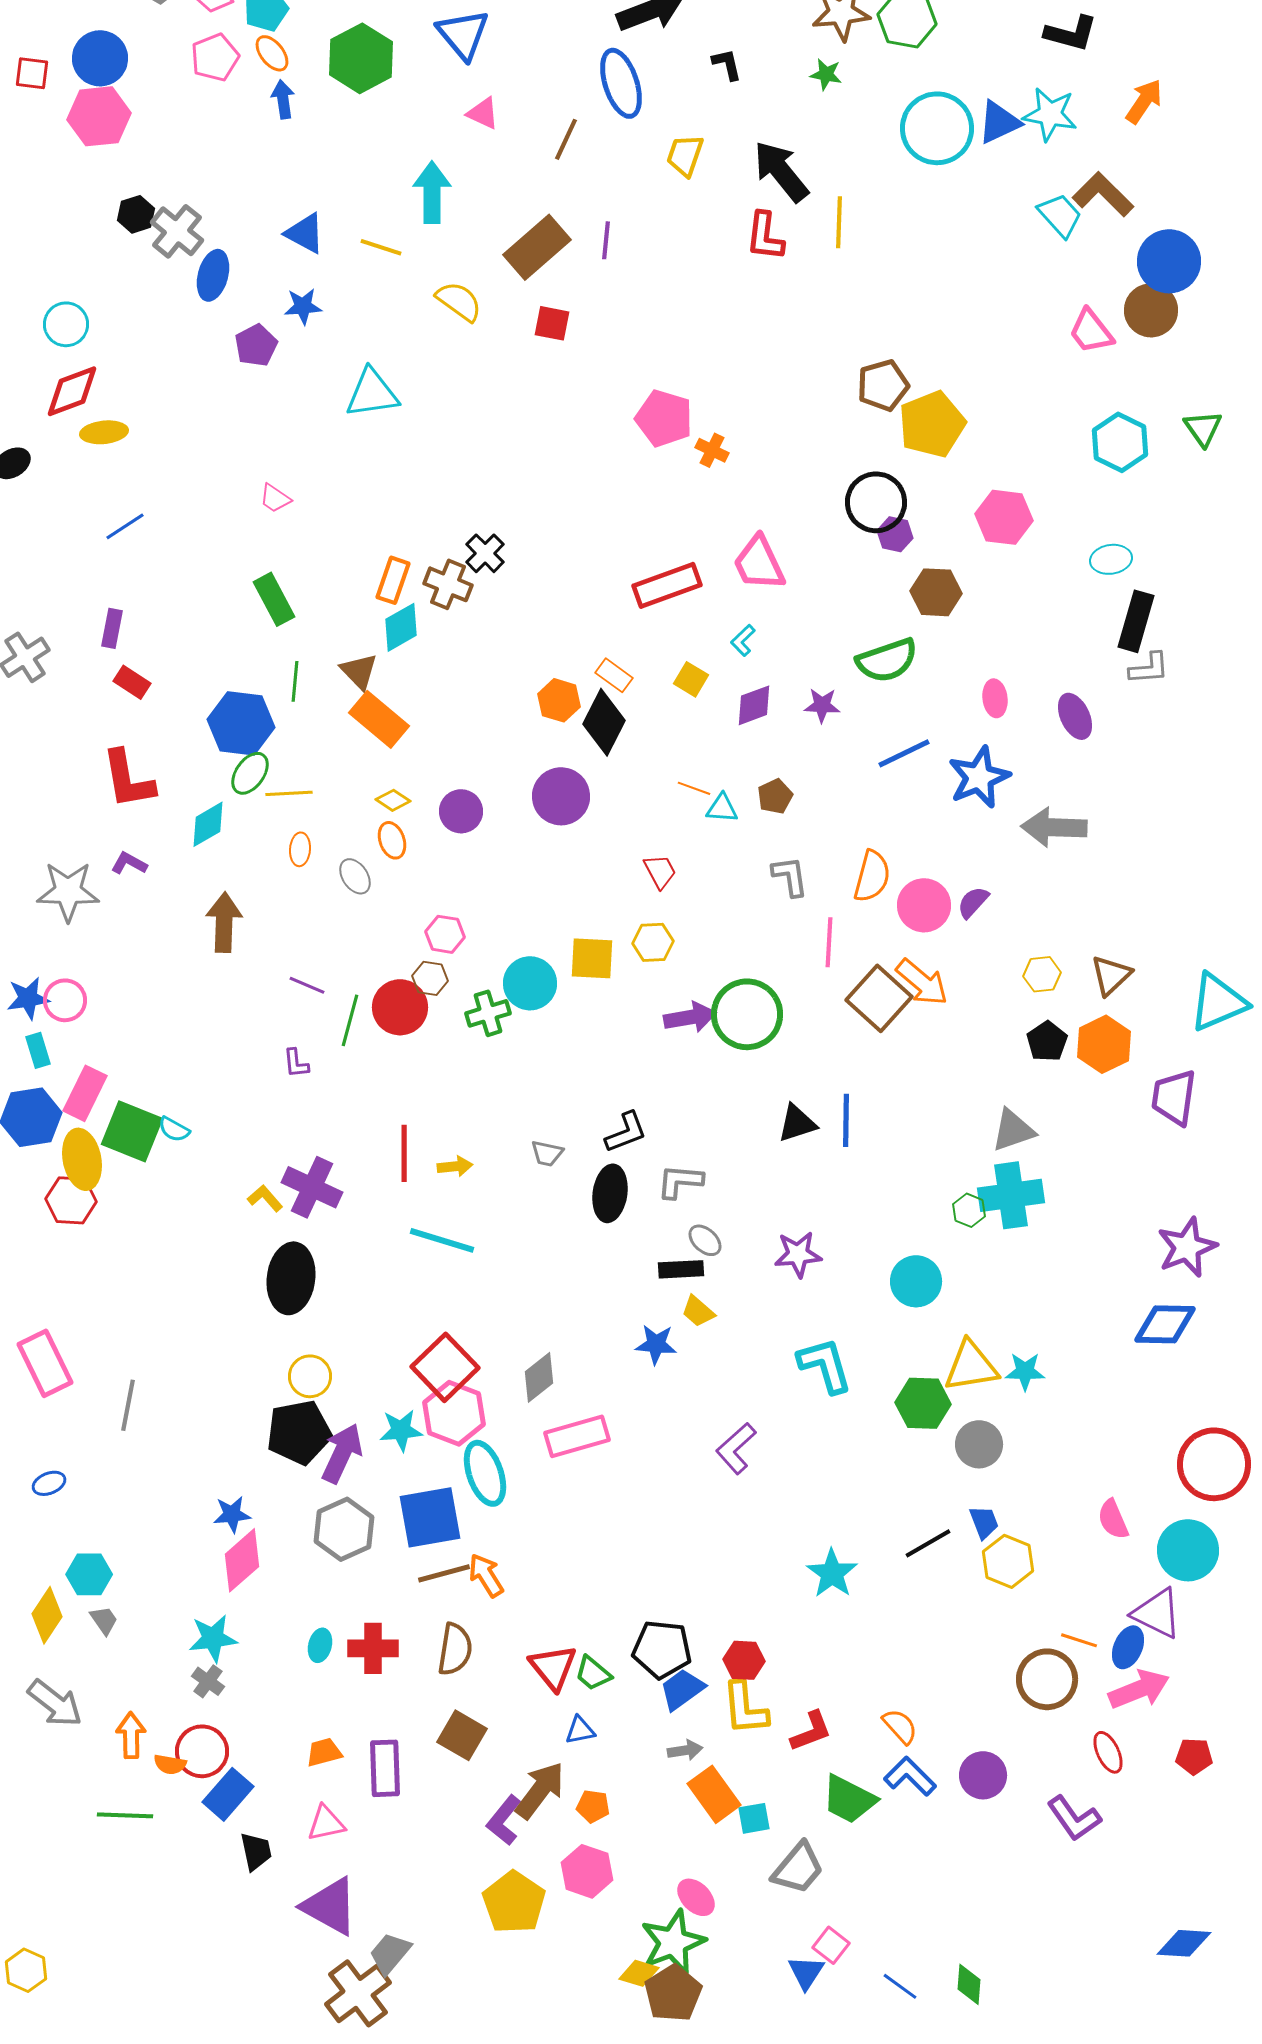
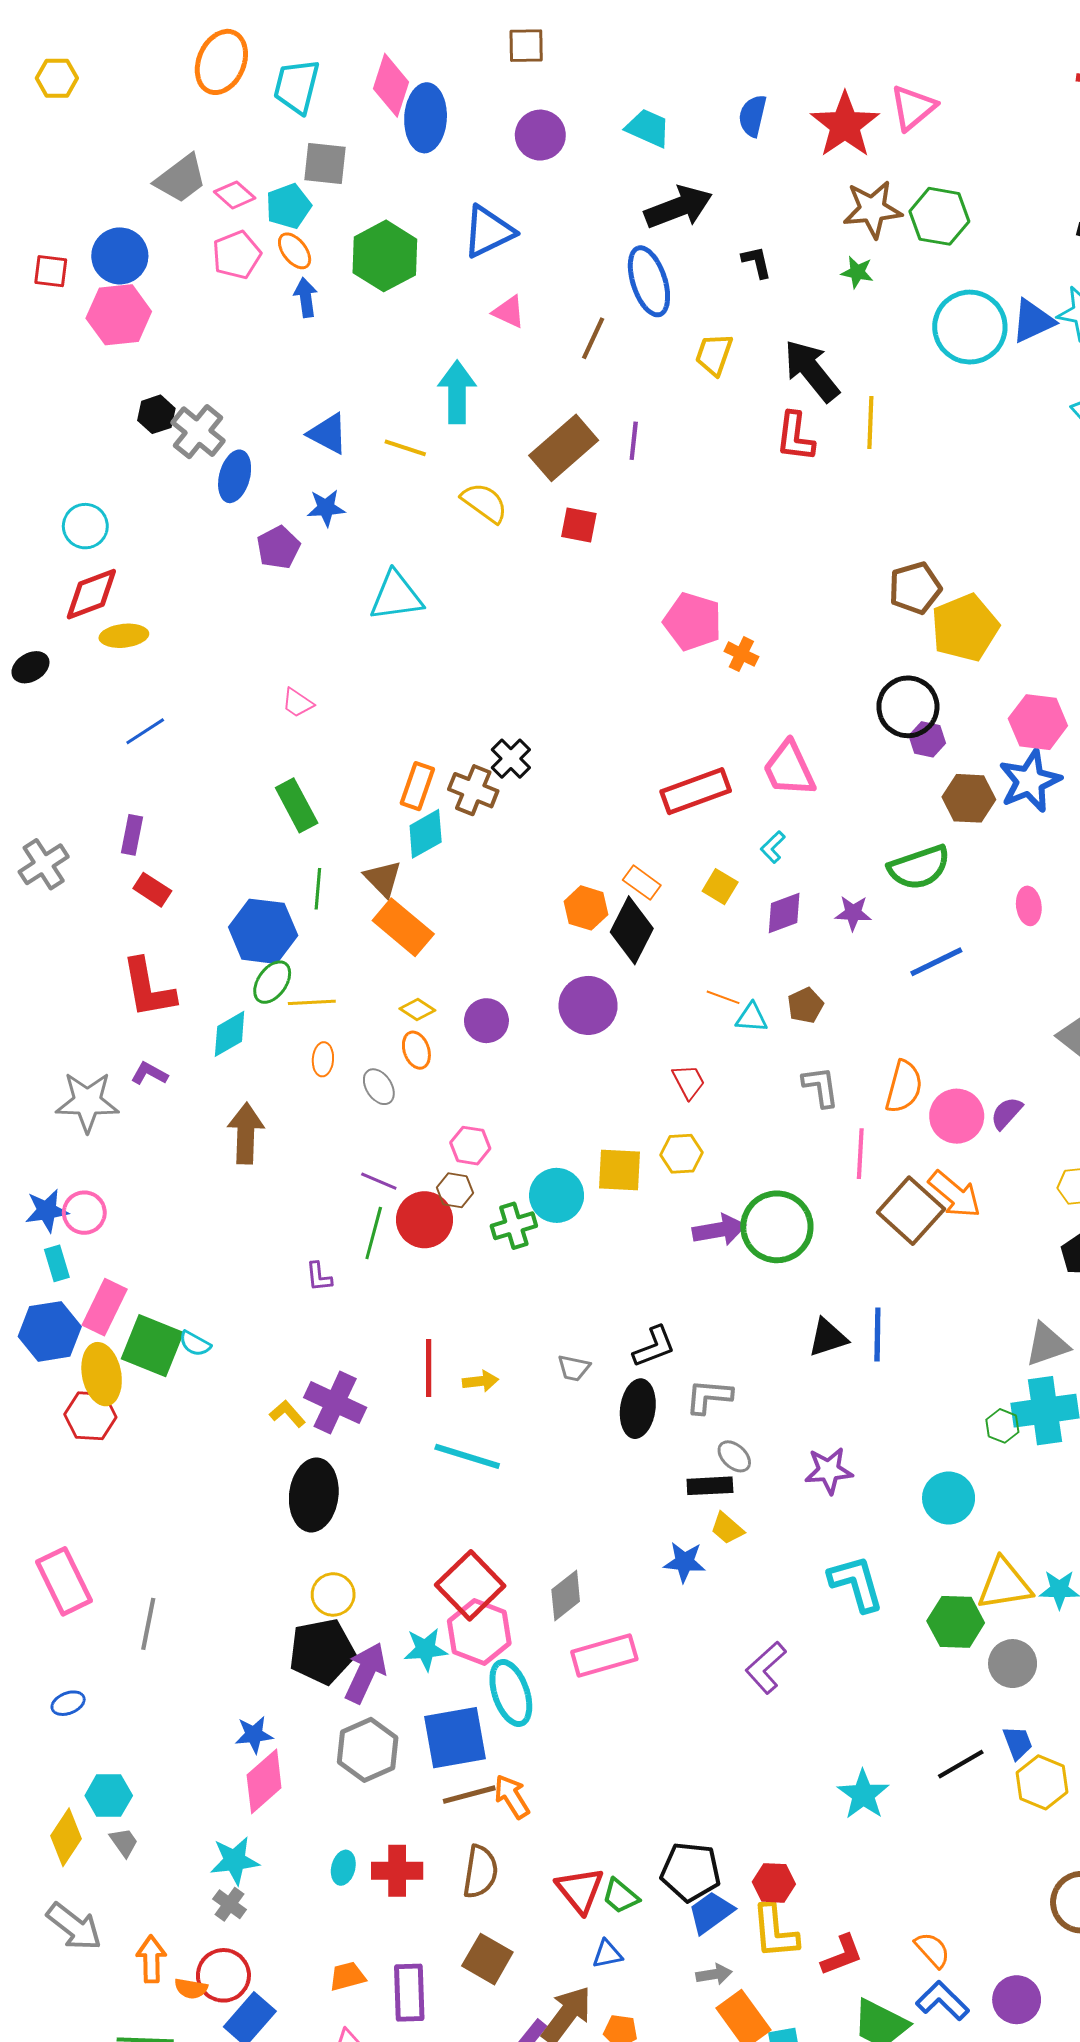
blue triangle: (463, 34) -> (488, 232), turned 44
blue star: (979, 777) -> (1030, 781), moved
purple line: (307, 985) -> (379, 1181), moved

